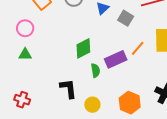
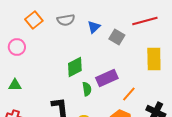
orange line: (138, 48) -> (129, 94), moved
green triangle: (25, 54) -> (15, 85), moved

